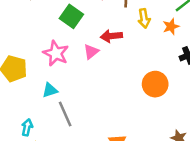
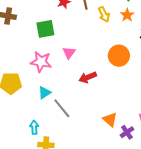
green square: (71, 16) -> (45, 29), turned -30
red arrow: (111, 36) -> (88, 77), moved
orange circle: (155, 84) -> (119, 56), moved

